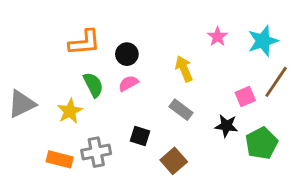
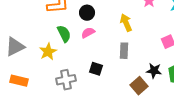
gray rectangle: (181, 110) -> (124, 51), turned 56
black star: (226, 126) -> (154, 71), moved
orange rectangle: (60, 159) -> (19, 81), moved
brown square: (174, 161) -> (139, 86), moved

